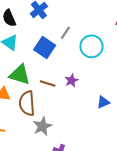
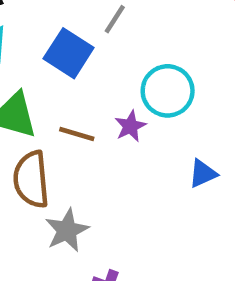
cyan circle: (92, 46) -> (168, 91), moved

